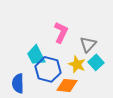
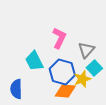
yellow star: (77, 64) -> (82, 79), moved, turned 30
blue hexagon: (48, 69) -> (62, 72), moved

